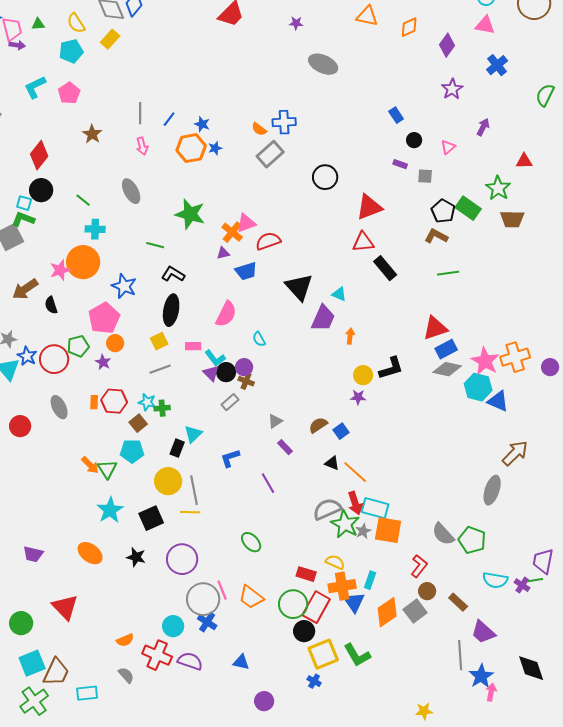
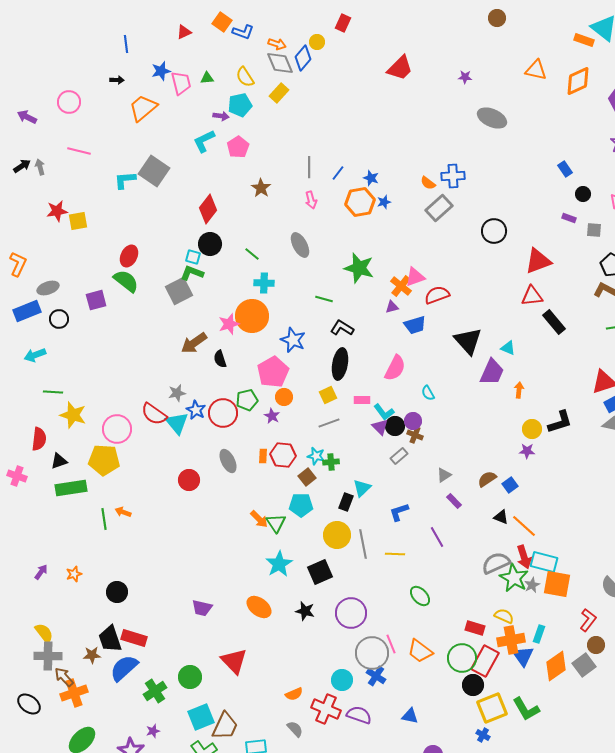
orange diamond: (409, 27) -> (578, 81), size x1.4
purple arrow: (17, 45) -> (221, 116), moved
yellow line: (190, 512) -> (395, 554), moved

